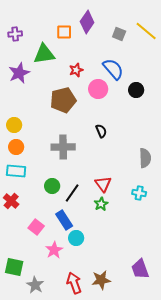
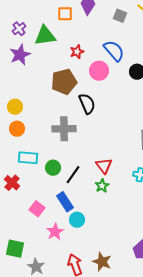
purple cross: (15, 34) -> (19, 29), moved, turned -32
black semicircle: (101, 131) -> (87, 104), moved, size x1.5
cyan rectangle: (16, 171) -> (28, 158), moved
brown star: (101, 280) -> (102, 262), turned 30

